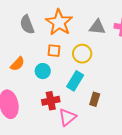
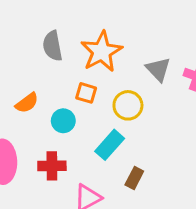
gray triangle: (97, 27) -> (158, 69), turned 30
red cross: (51, 101) -> (52, 166), moved

